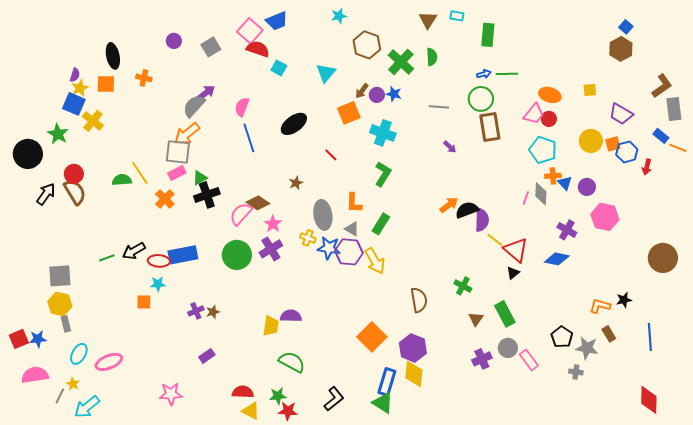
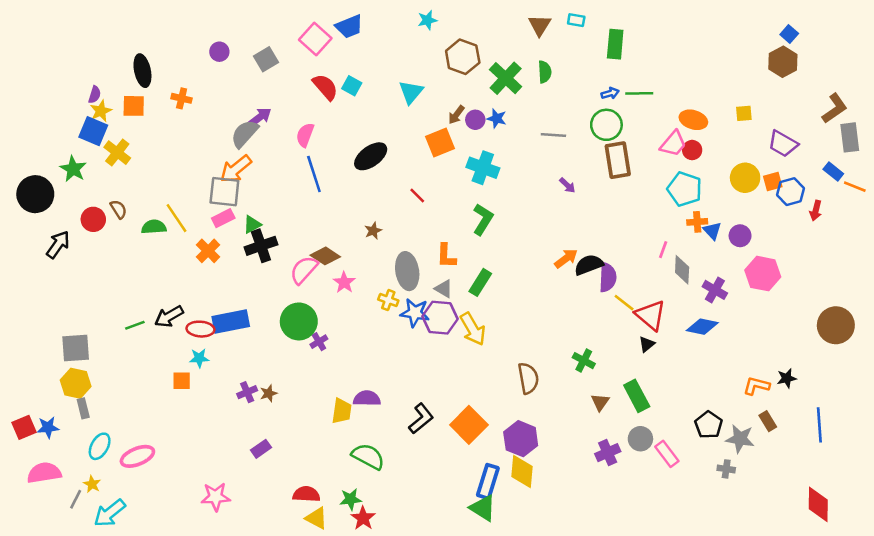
red semicircle: (258, 49) -> (325, 87), moved, turned 30
brown semicircle: (75, 192) -> (119, 209), moved, size x0.6
gray diamond: (541, 194) -> (682, 270), moved
purple cross: (271, 249) -> (319, 342), moved, size x0.6
black L-shape: (334, 399) -> (421, 419), moved
red star: (288, 411) -> (363, 518), turned 30

